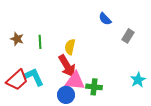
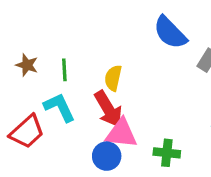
blue semicircle: (105, 19) -> (170, 33), size x1.6
cyan L-shape: (34, 77) -> (59, 107), moved
green cross: (94, 87) -> (167, 153), moved

